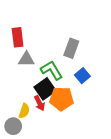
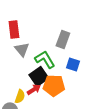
gray triangle: (26, 59) -> (22, 49), turned 49
blue square: (82, 76) -> (73, 64), turned -32
red arrow: (40, 103) -> (34, 89), turned -96

